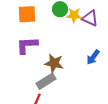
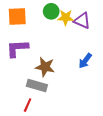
gray rectangle: (46, 81) -> (37, 85), turned 48

